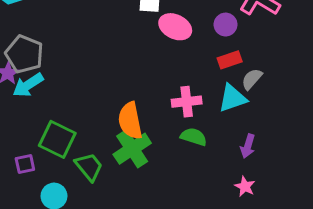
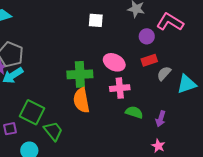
pink ellipse: (175, 27) -> (114, 62), moved
cyan triangle: (232, 98) -> (187, 84), moved
green semicircle: (194, 137) -> (134, 112), moved
green cross: (132, 149) -> (80, 74), moved, turned 30

